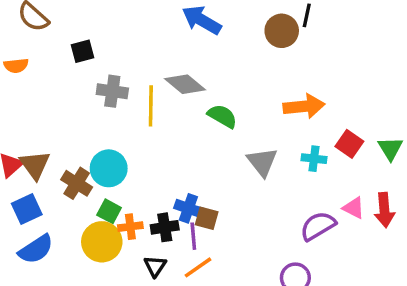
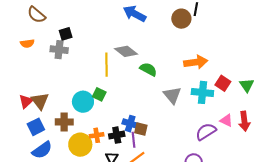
gray cross: (112, 91) -> (59, 50), moved
cyan cross: (314, 159) -> (202, 92), size x1.5
brown cross: (77, 183) -> (64, 122), moved, turned -30
green square: (109, 211) -> (99, 94), moved

